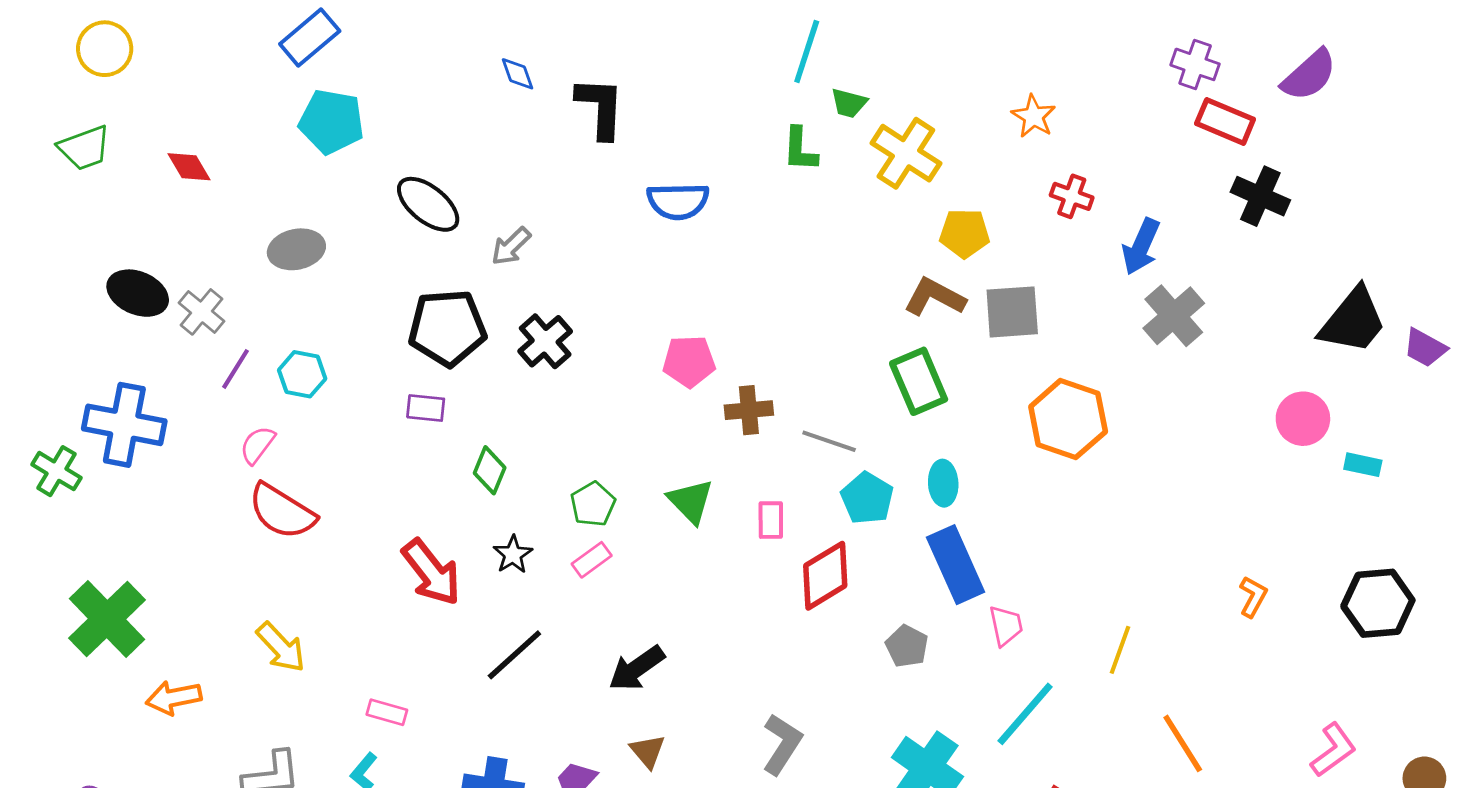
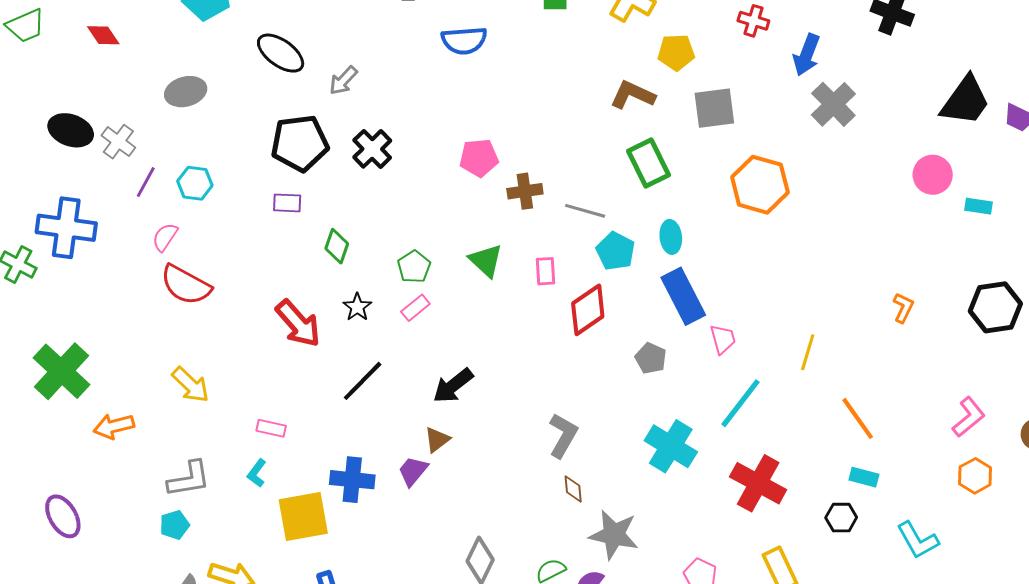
brown L-shape: (935, 297) -> (633, 95), moved
brown triangle: (648, 751) -> (437, 440), moved, turned 36

